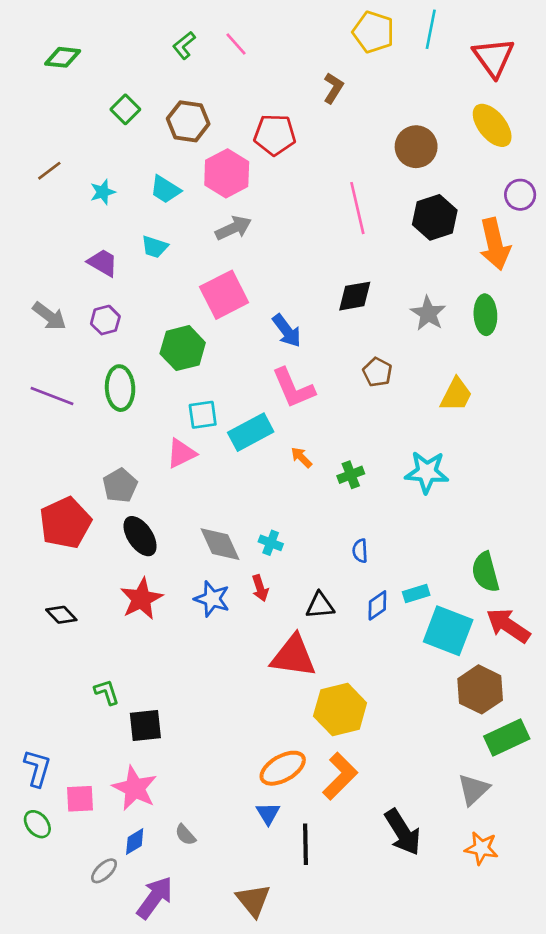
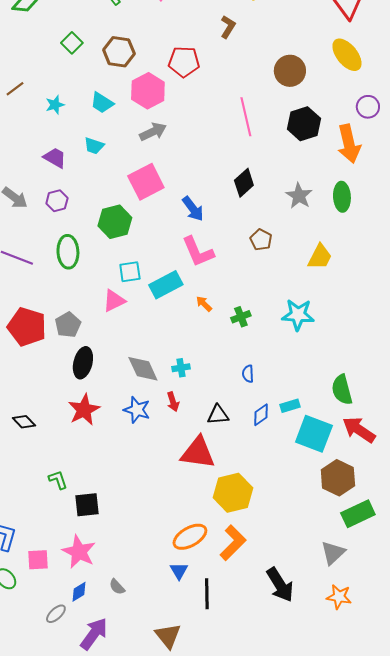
black diamond: (355, 296) -> (244, 183), turned -32
red pentagon: (65, 523) -> (27, 327), moved, turned -30
black ellipse: (140, 536) -> (83, 363), turned 48
cyan cross: (271, 543) -> (181, 368), turned -30

